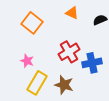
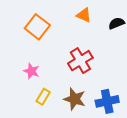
blue cross: (92, 63) -> (107, 101), moved
yellow rectangle: (37, 83) -> (43, 97), size x0.6

